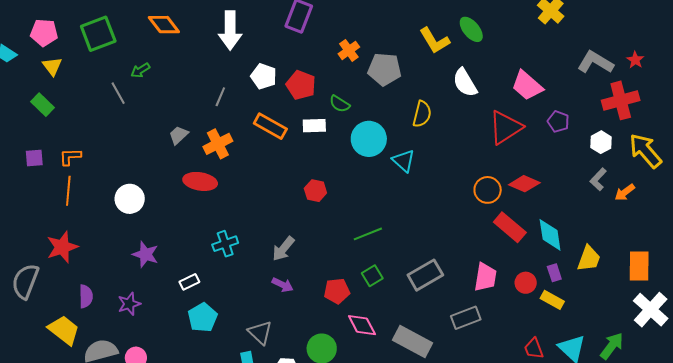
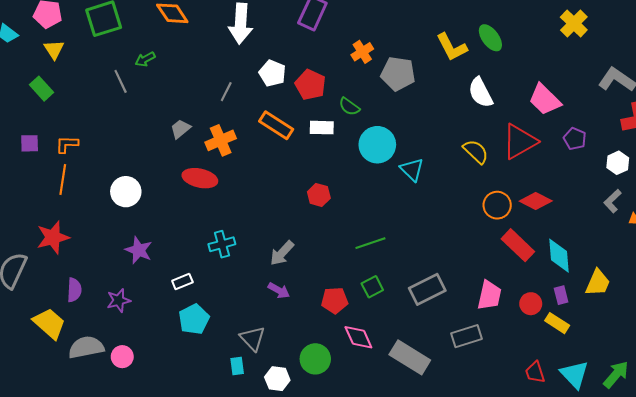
yellow semicircle: (422, 114) -> (476, 152), moved, turned -64

